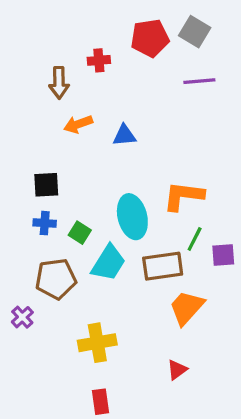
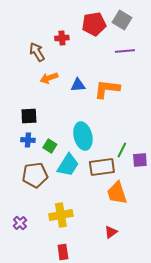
brown arrow: (59, 83) -> (37, 52), turned 150
orange L-shape: (183, 196) -> (107, 89), moved
orange trapezoid: (187, 308) -> (117, 193), turned -60
purple cross: (22, 317) -> (20, 223), moved

